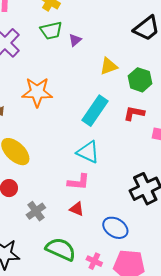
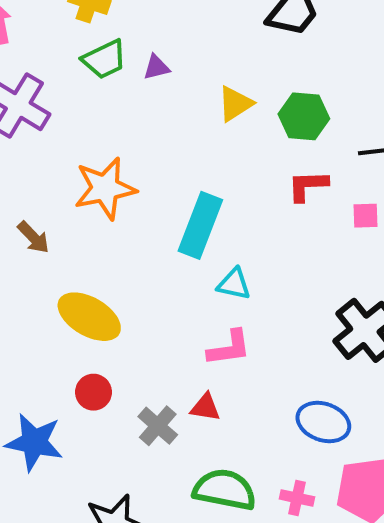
purple triangle: (75, 40) -> (156, 67), turned 40
cyan rectangle: (95, 111) -> (200, 225), moved
cyan triangle: (88, 152) -> (234, 284), size x0.7
red triangle: (77, 209) -> (205, 407), moved

